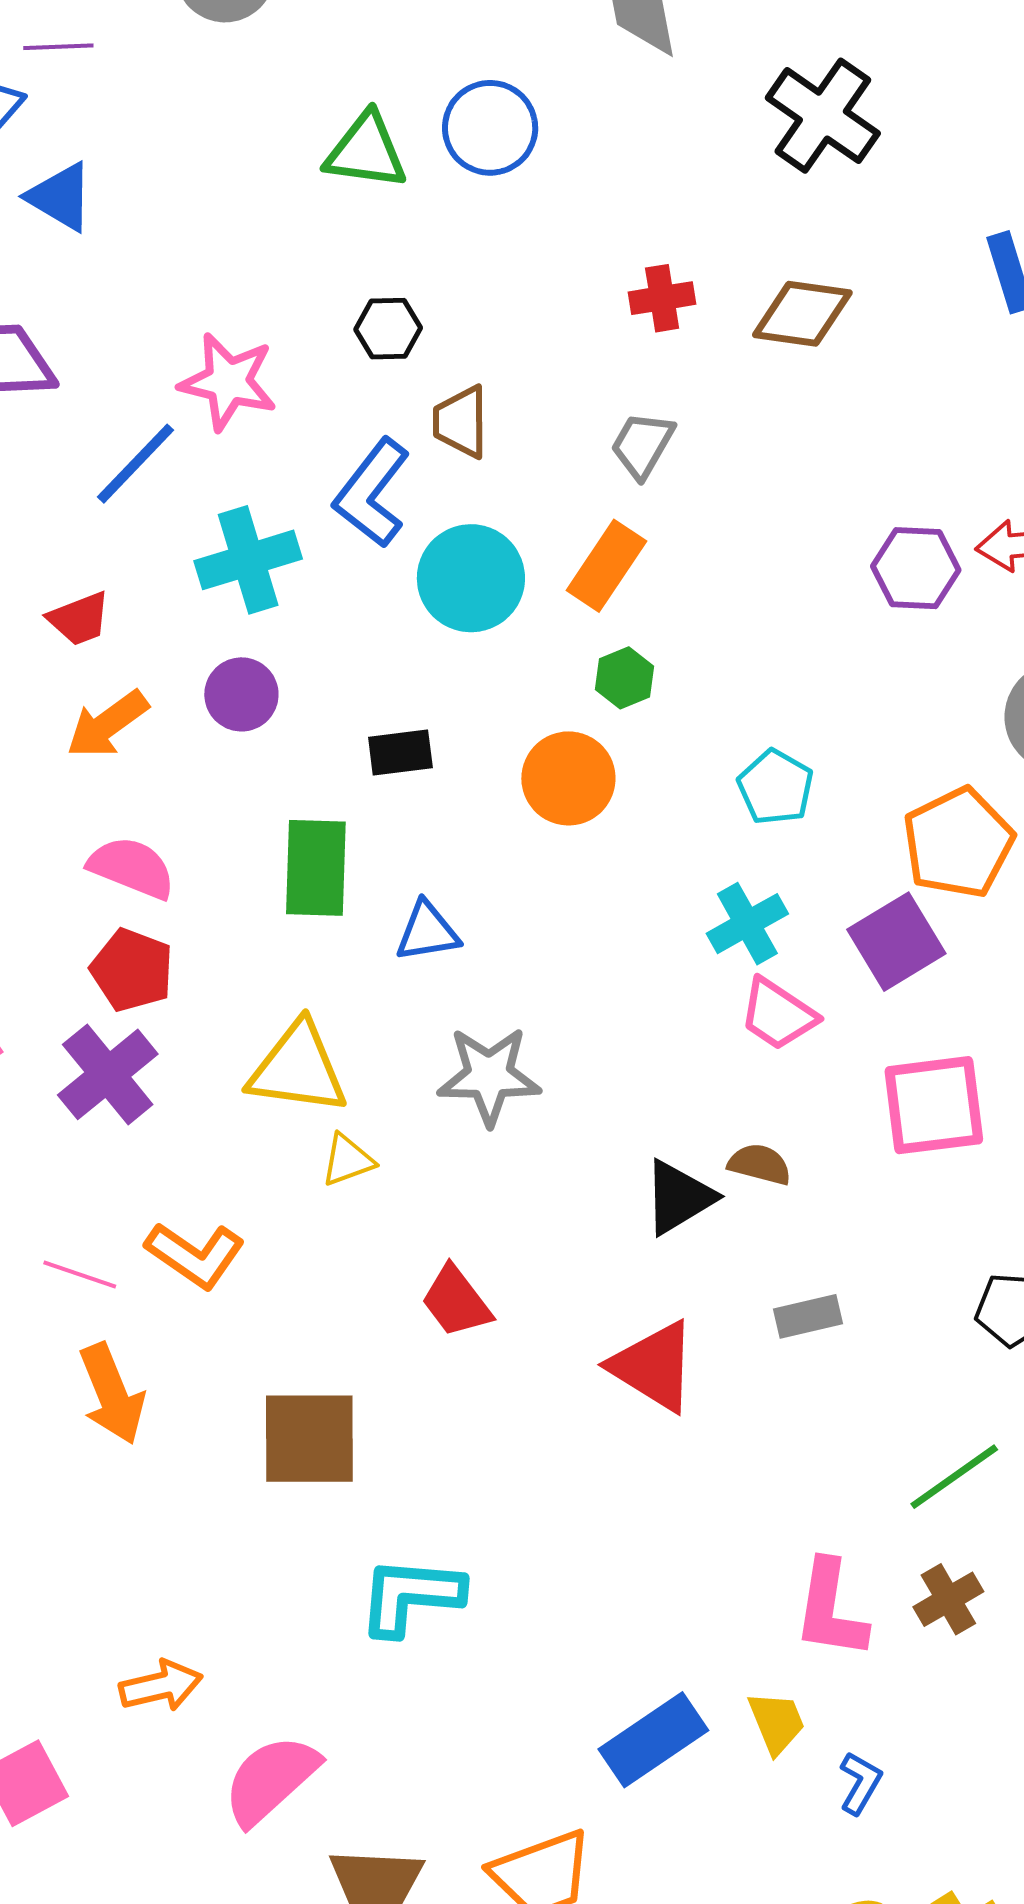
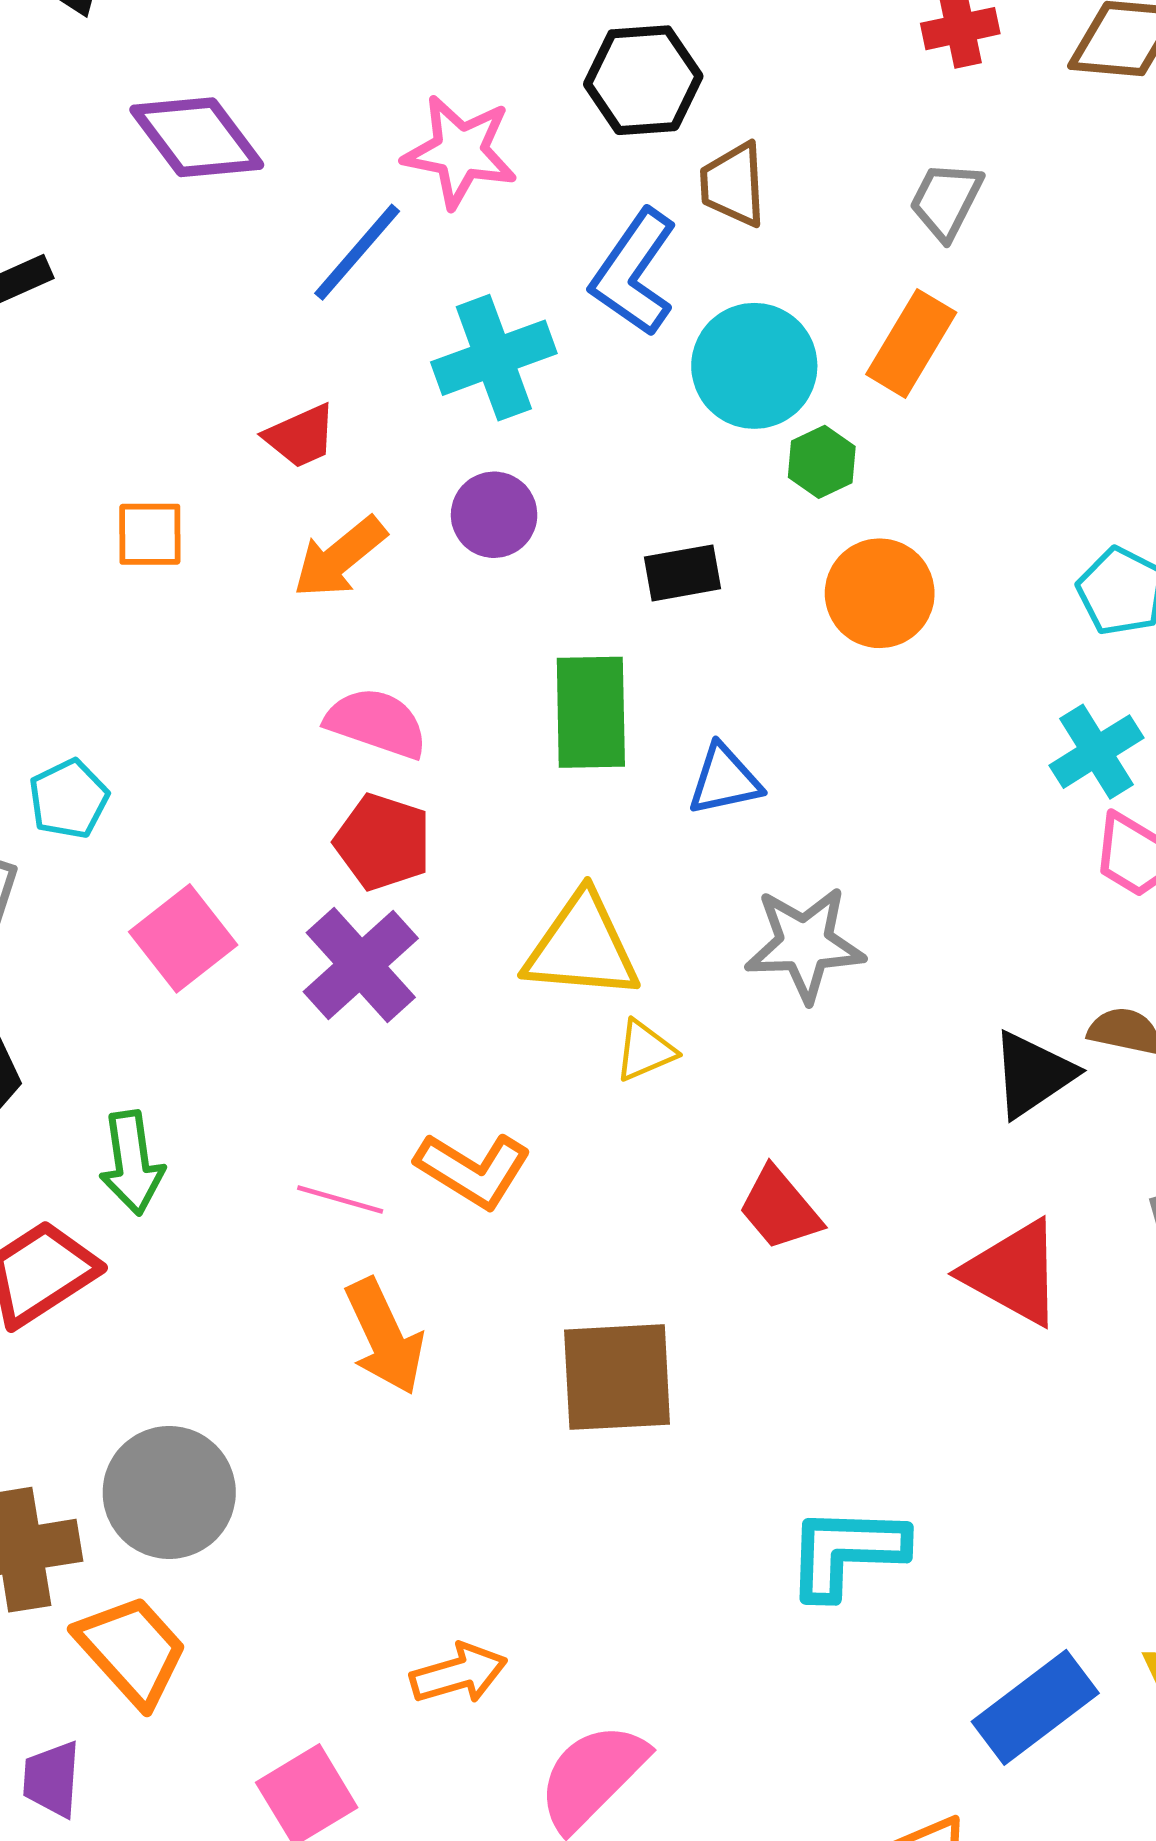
black hexagon: (388, 329) -> (643, 80), size x1.5
green hexagon: (625, 678) -> (822, 462), moved
cyan L-shape: (411, 1596) -> (846, 1552), moved

